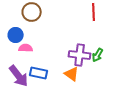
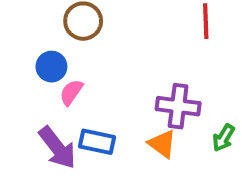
pink semicircle: (26, 48) -> (71, 92), turned -56
green arrow: (98, 55) -> (224, 138), moved

